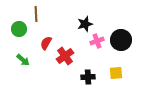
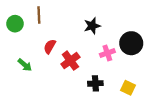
green circle: (19, 29) -> (15, 24), moved
pink cross: (97, 41) -> (107, 53), moved
yellow square: (116, 73) -> (128, 88), moved, turned 32

